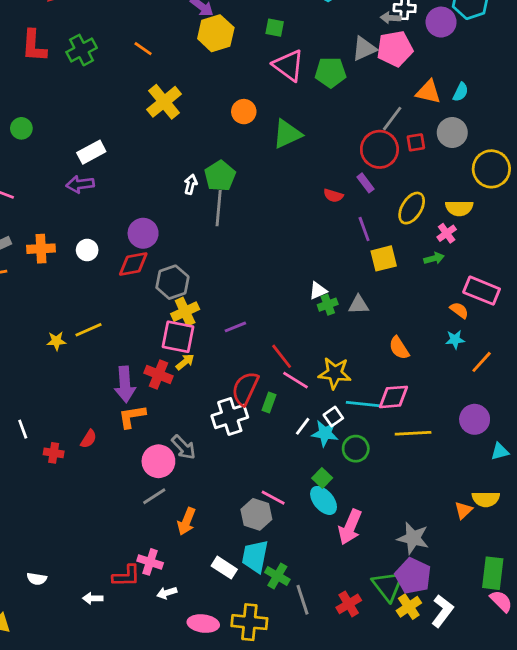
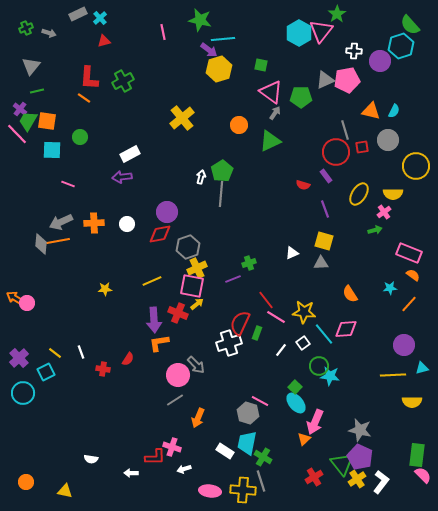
gray arrow: (391, 18) -> (275, 113), moved, turned 120
orange line: (143, 49) -> (84, 98), moved
gray line: (392, 119) -> (345, 130), turned -54
yellow square: (384, 258) -> (324, 241), moved, turned 30
green cross: (328, 305) -> (249, 263), moved
orange semicircle: (459, 310) -> (413, 275), moved
yellow line: (89, 330) -> (152, 281), moved
cyan line: (363, 404) -> (324, 334), turned 45
cyan star: (325, 433) -> (330, 376), moved
yellow line: (413, 433) -> (393, 375), moved
orange triangle: (463, 510) -> (304, 439), moved
gray line: (303, 600) -> (261, 481), moved

